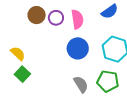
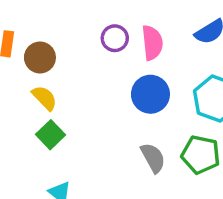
brown circle: (37, 15) -> (40, 57), moved

